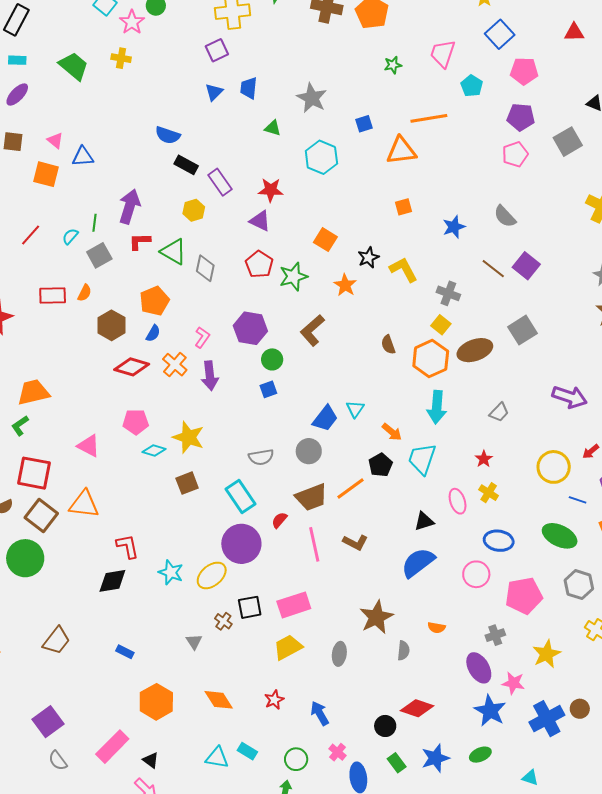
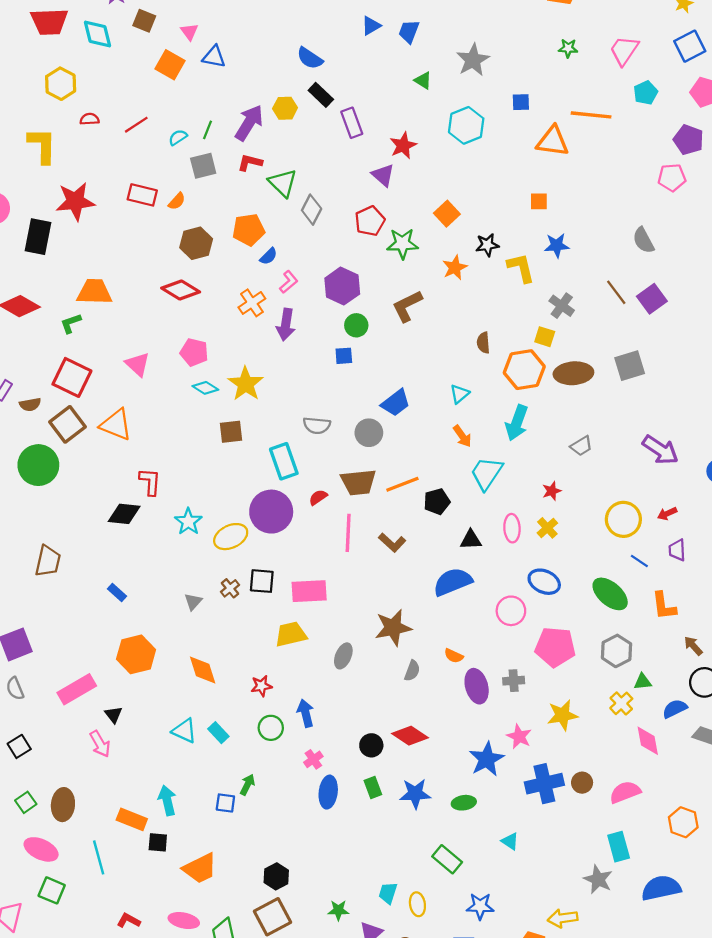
red star: (271, 190) -> (403, 145), turned 30
yellow hexagon: (194, 210) -> (285, 108), moved
blue star: (454, 227) -> (557, 245), moved
yellow square: (441, 325) -> (545, 337), turned -36
blue semicircle: (153, 333) -> (268, 256), moved
red diamond: (132, 367) -> (181, 290), moved
cyan triangle: (355, 409) -> (460, 394), moved
black pentagon: (380, 465) -> (437, 502), moved
brown trapezoid: (56, 641) -> (48, 561), turned -40
purple ellipse: (479, 668) -> (477, 686), moved
green circle: (296, 759) -> (271, 728), moved

